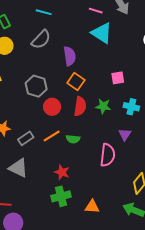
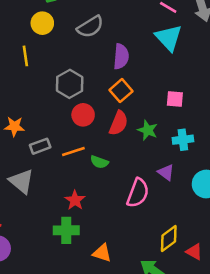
cyan cross: (131, 107) -> (183, 140), turned -35
purple triangle: (125, 134) -> (166, 172), turned -40

